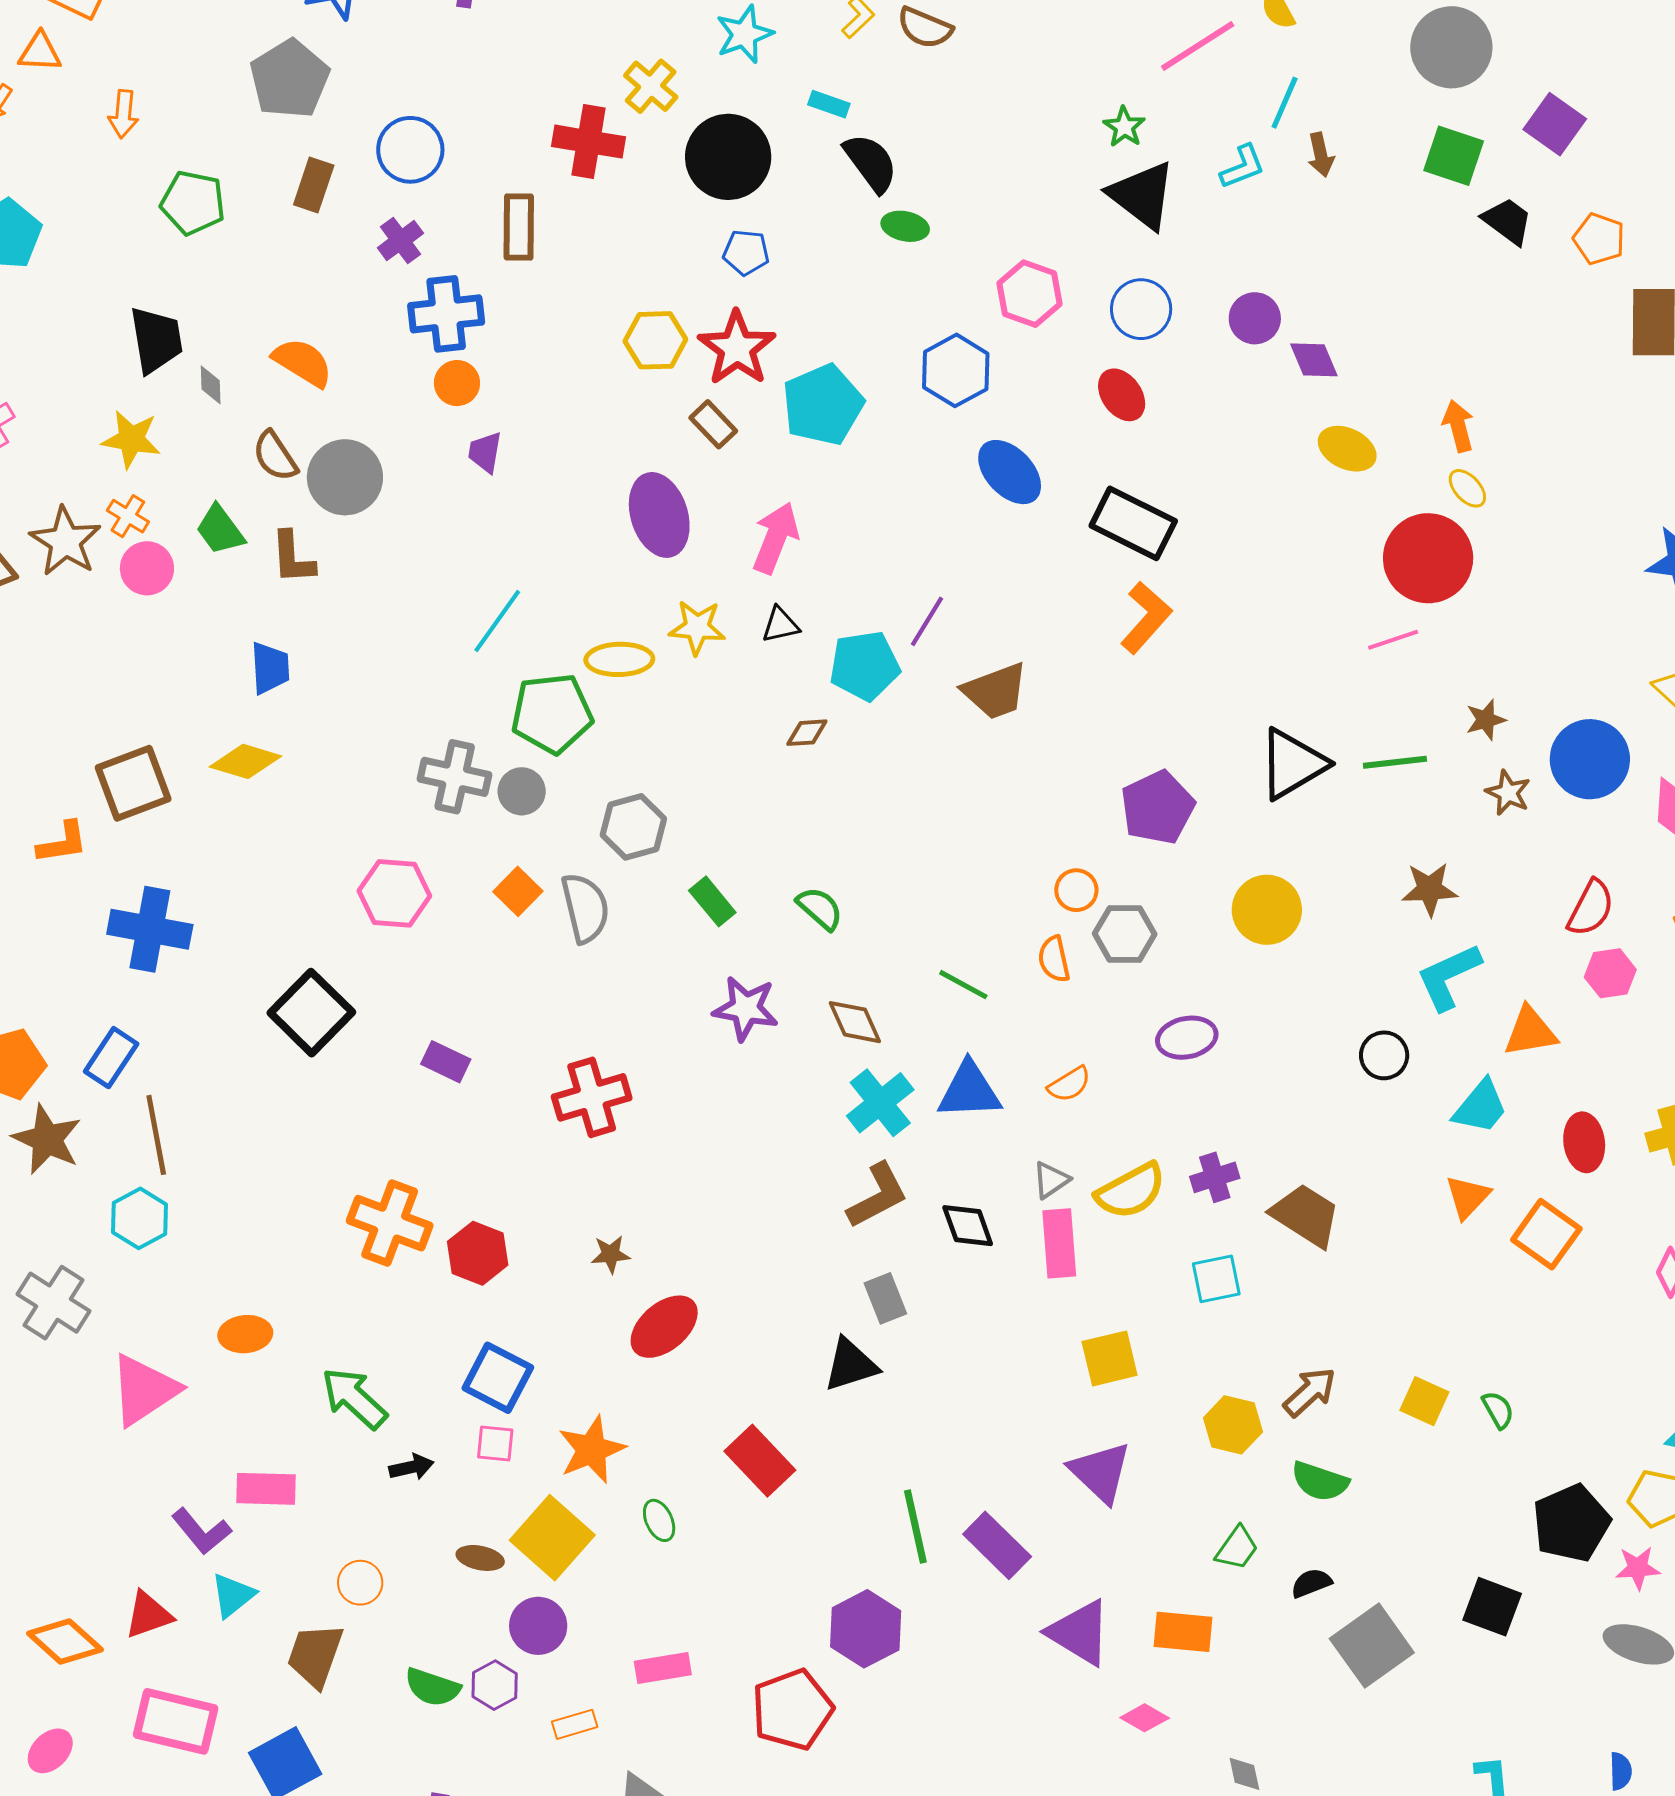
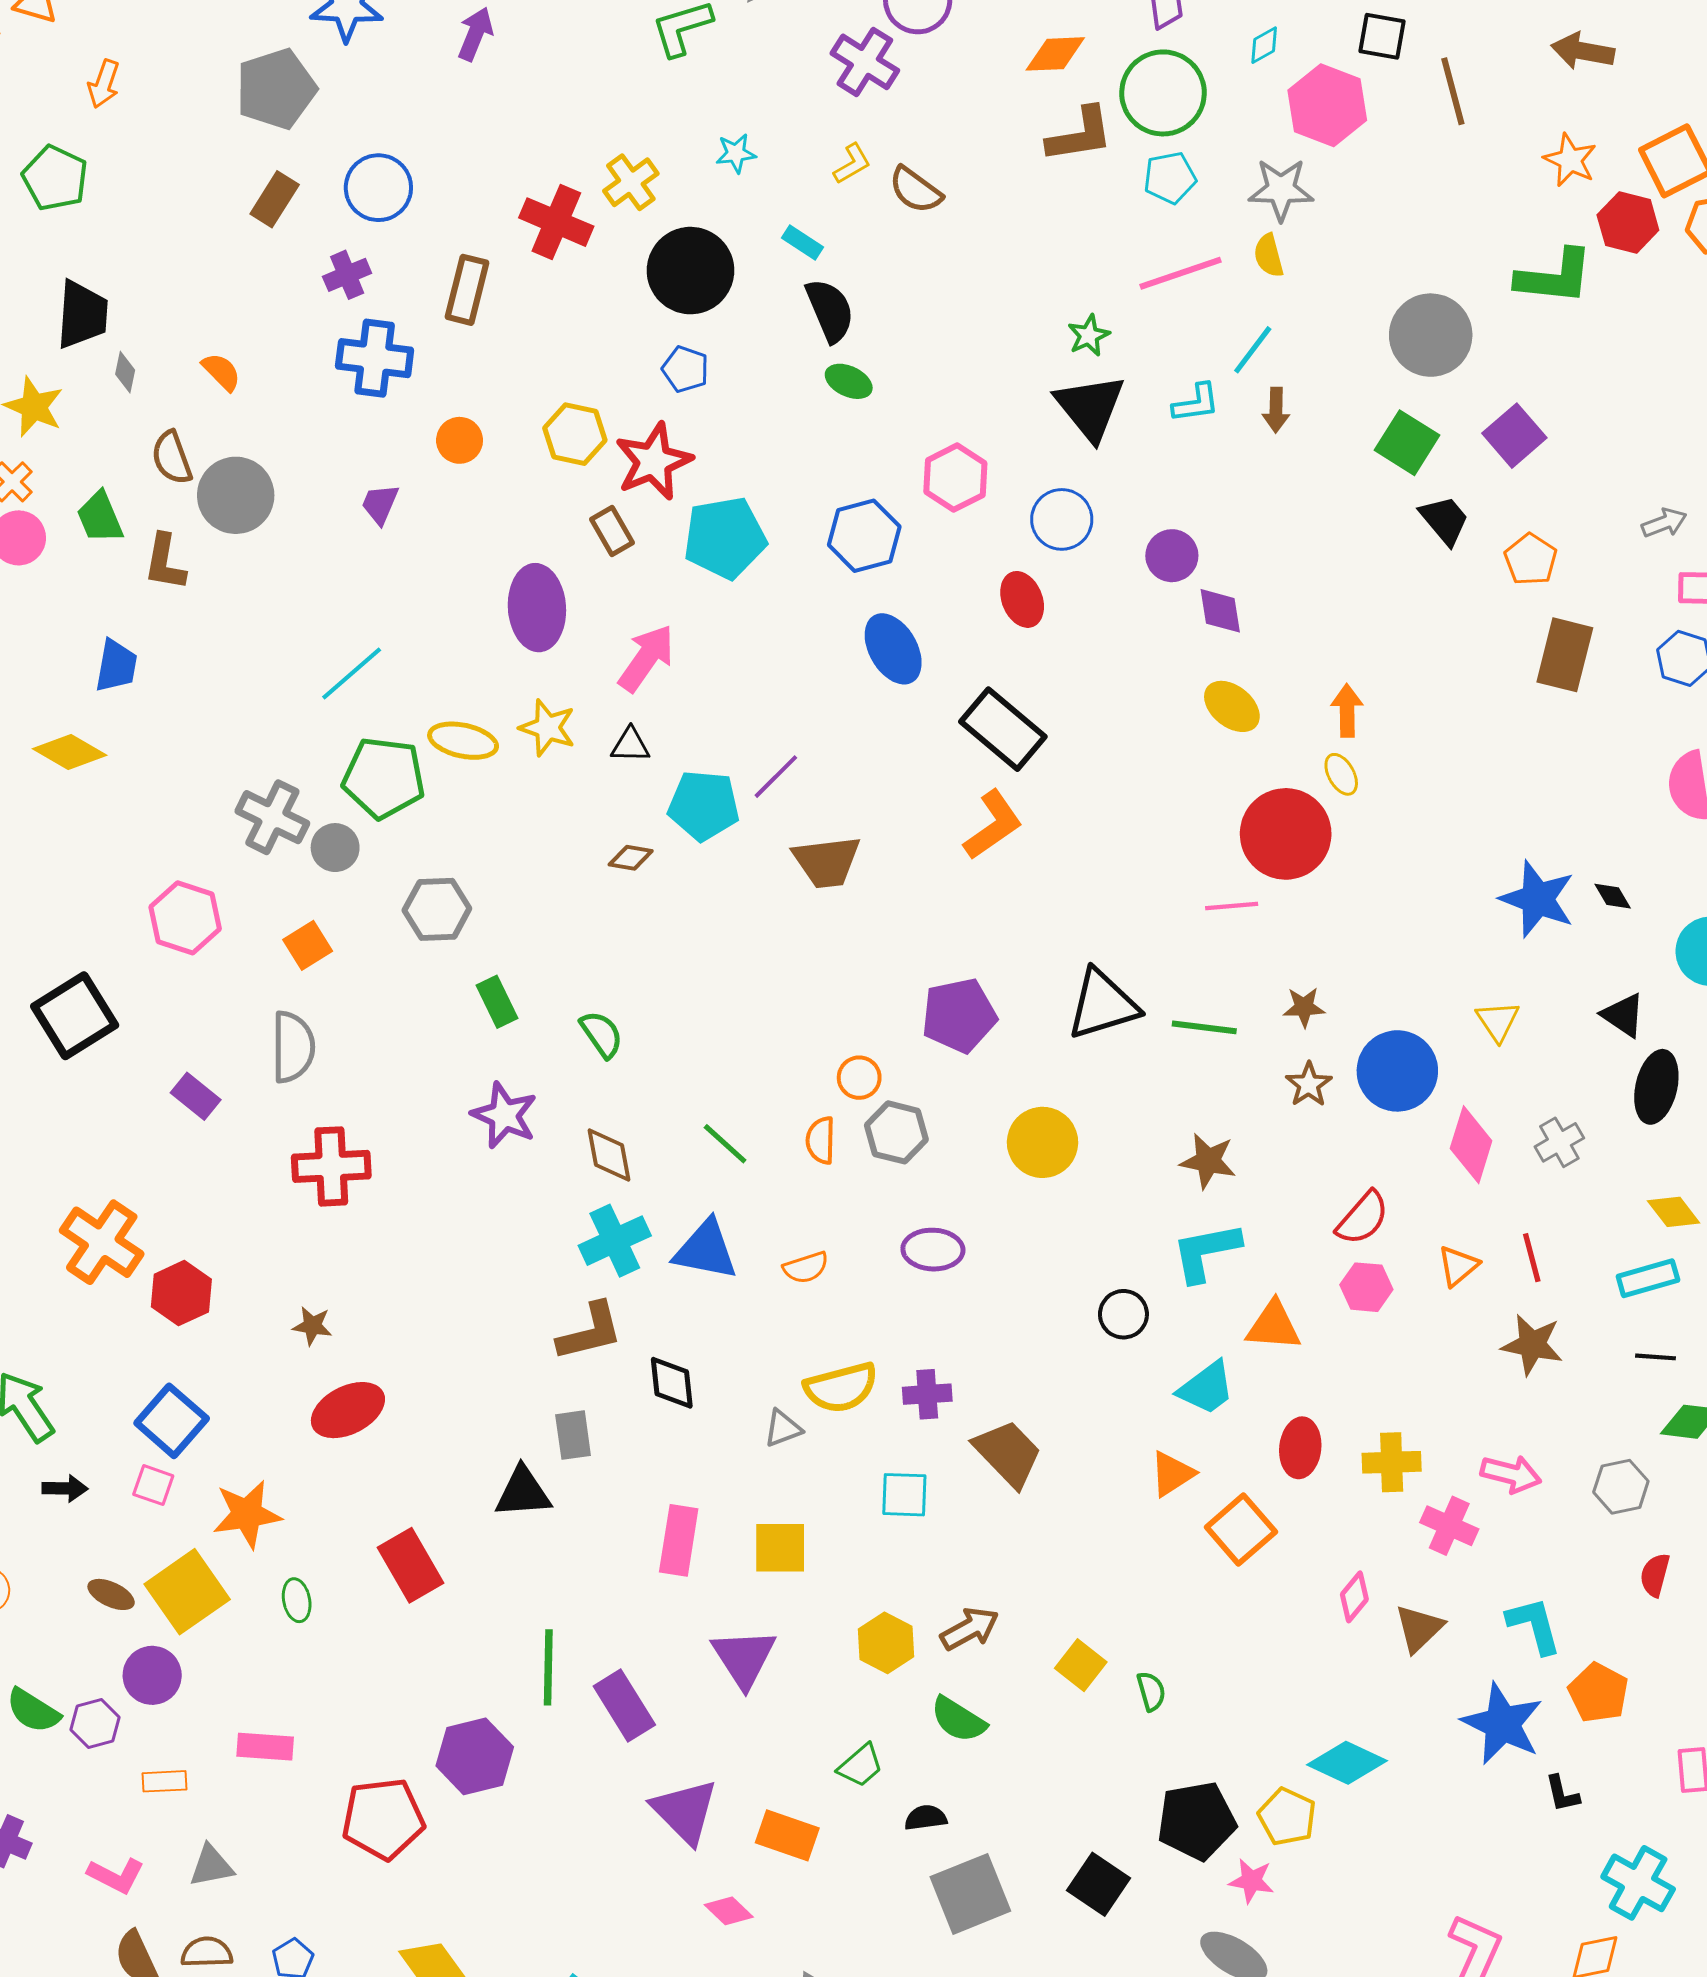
cyan star: (744, 34) -> (736, 153), size x0.7
green pentagon: (193, 203) -> (55, 178), moved
orange semicircle: (303, 362) -> (221, 372), size x0.7
orange circle: (457, 383) -> (460, 440), moved
gray semicircle: (585, 908) -> (293, 1047), moved
gray triangle: (1051, 1180) -> (783, 1428), moved
pink rectangle: (1059, 1243) -> (679, 1540), moved

